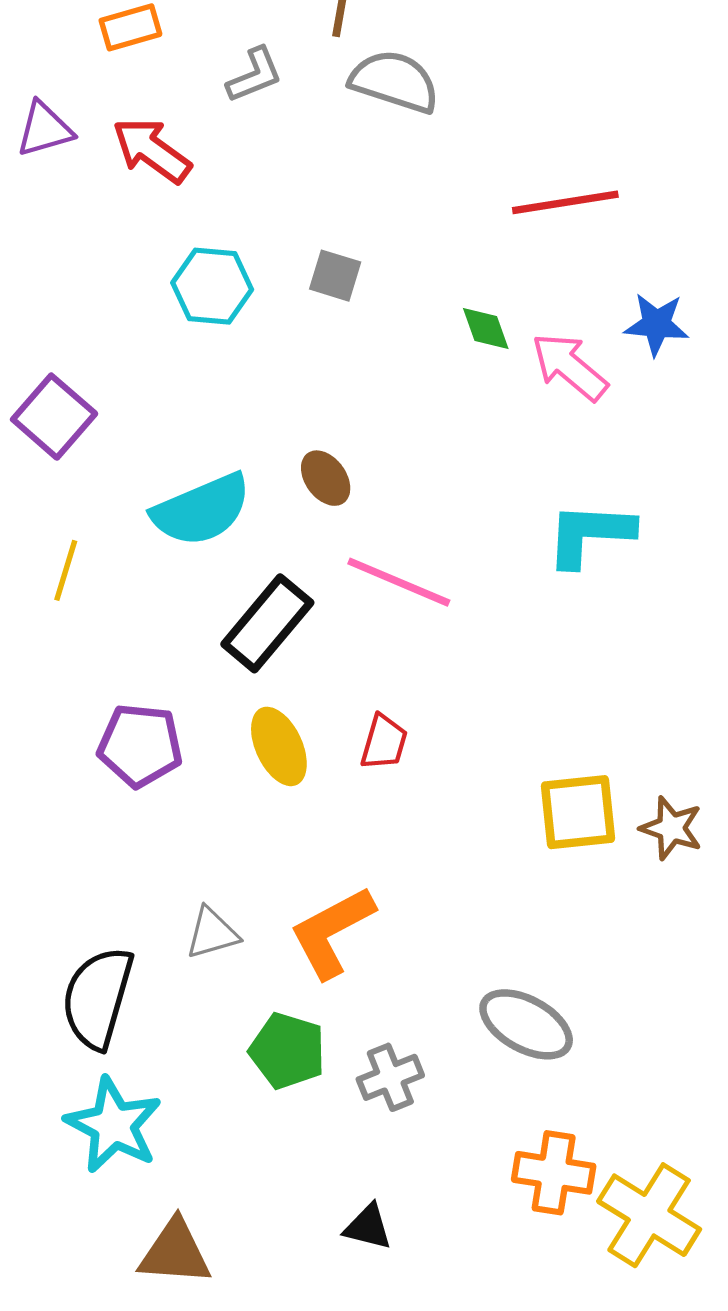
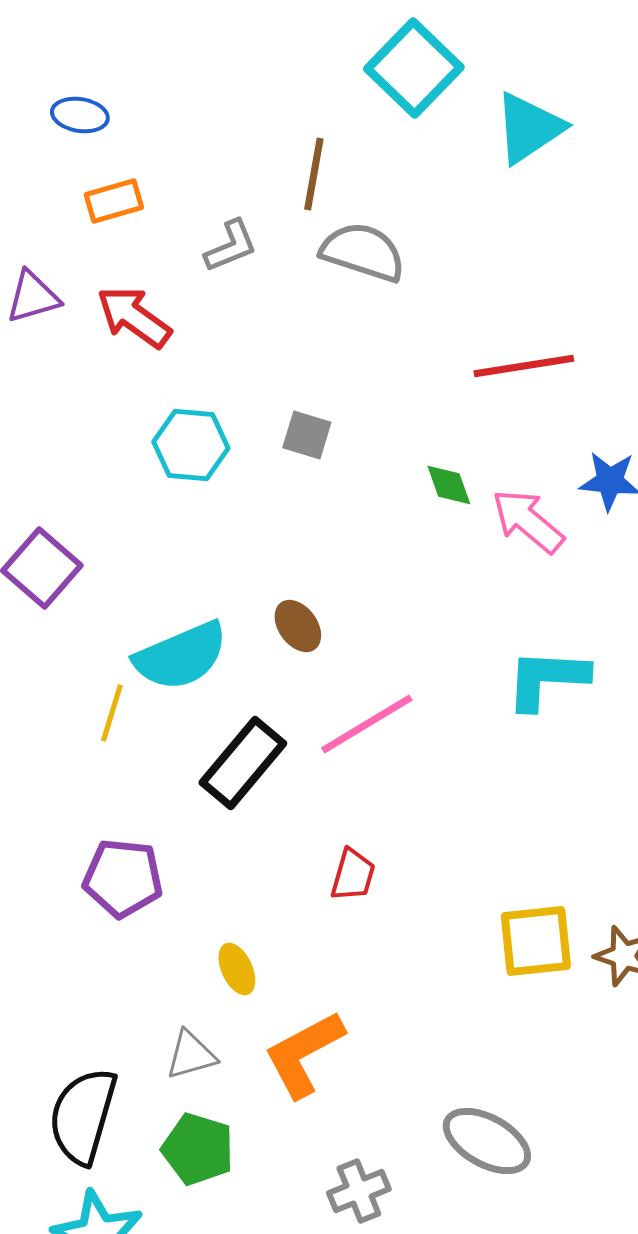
yellow line: (66, 570) -> (112, 713), moved
pink line: (399, 582) -> (367, 724), turned -54
yellow ellipse: (279, 746) -> (237, 969), moved, size x0.7
green pentagon: (287, 1051) -> (198, 1149), moved

